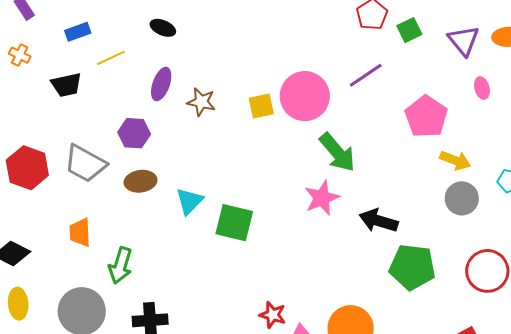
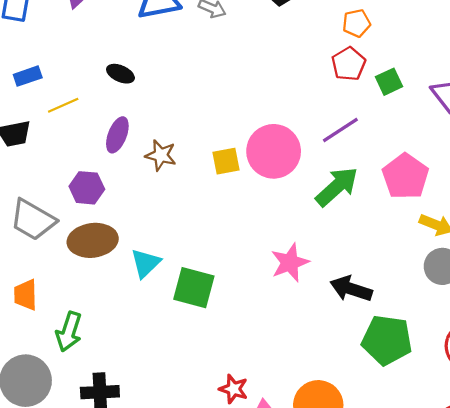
green arrow: (337, 152) -> (337, 187), moved, turned -93
brown ellipse: (141, 181) -> (93, 240), size x1.4

